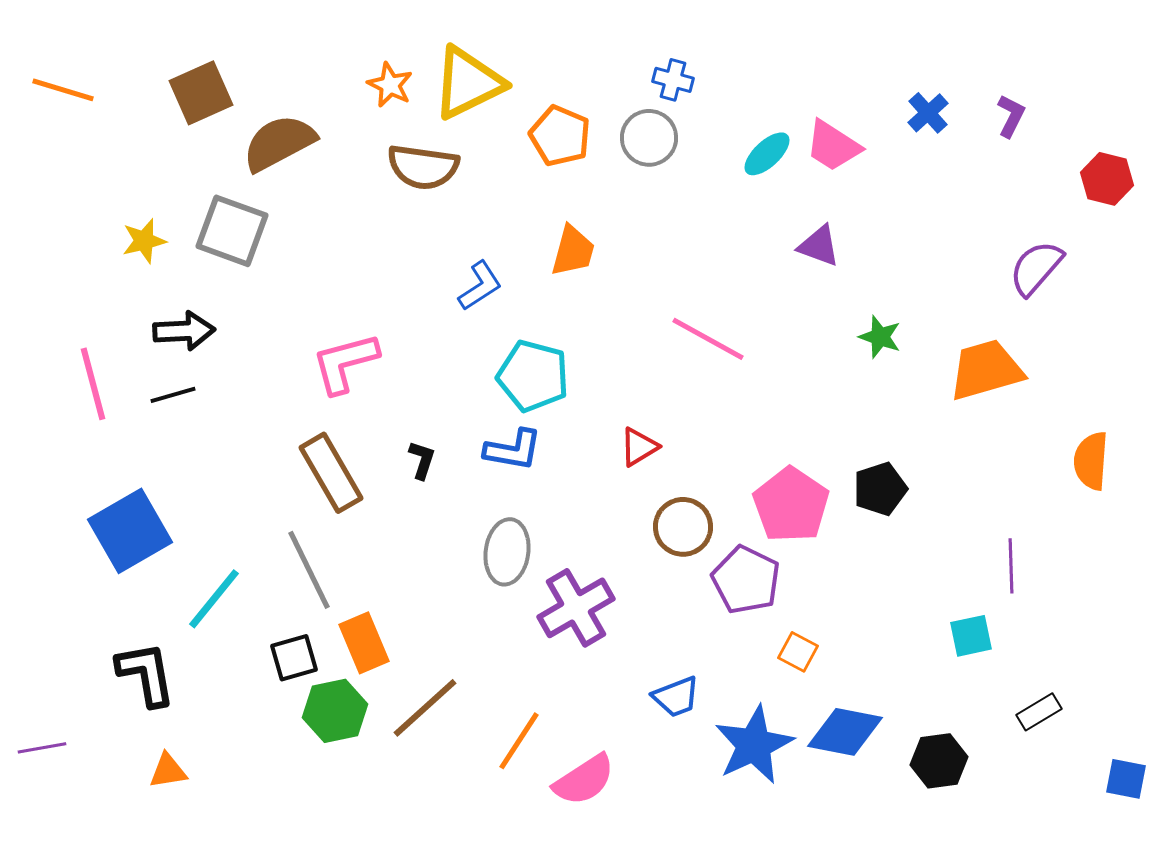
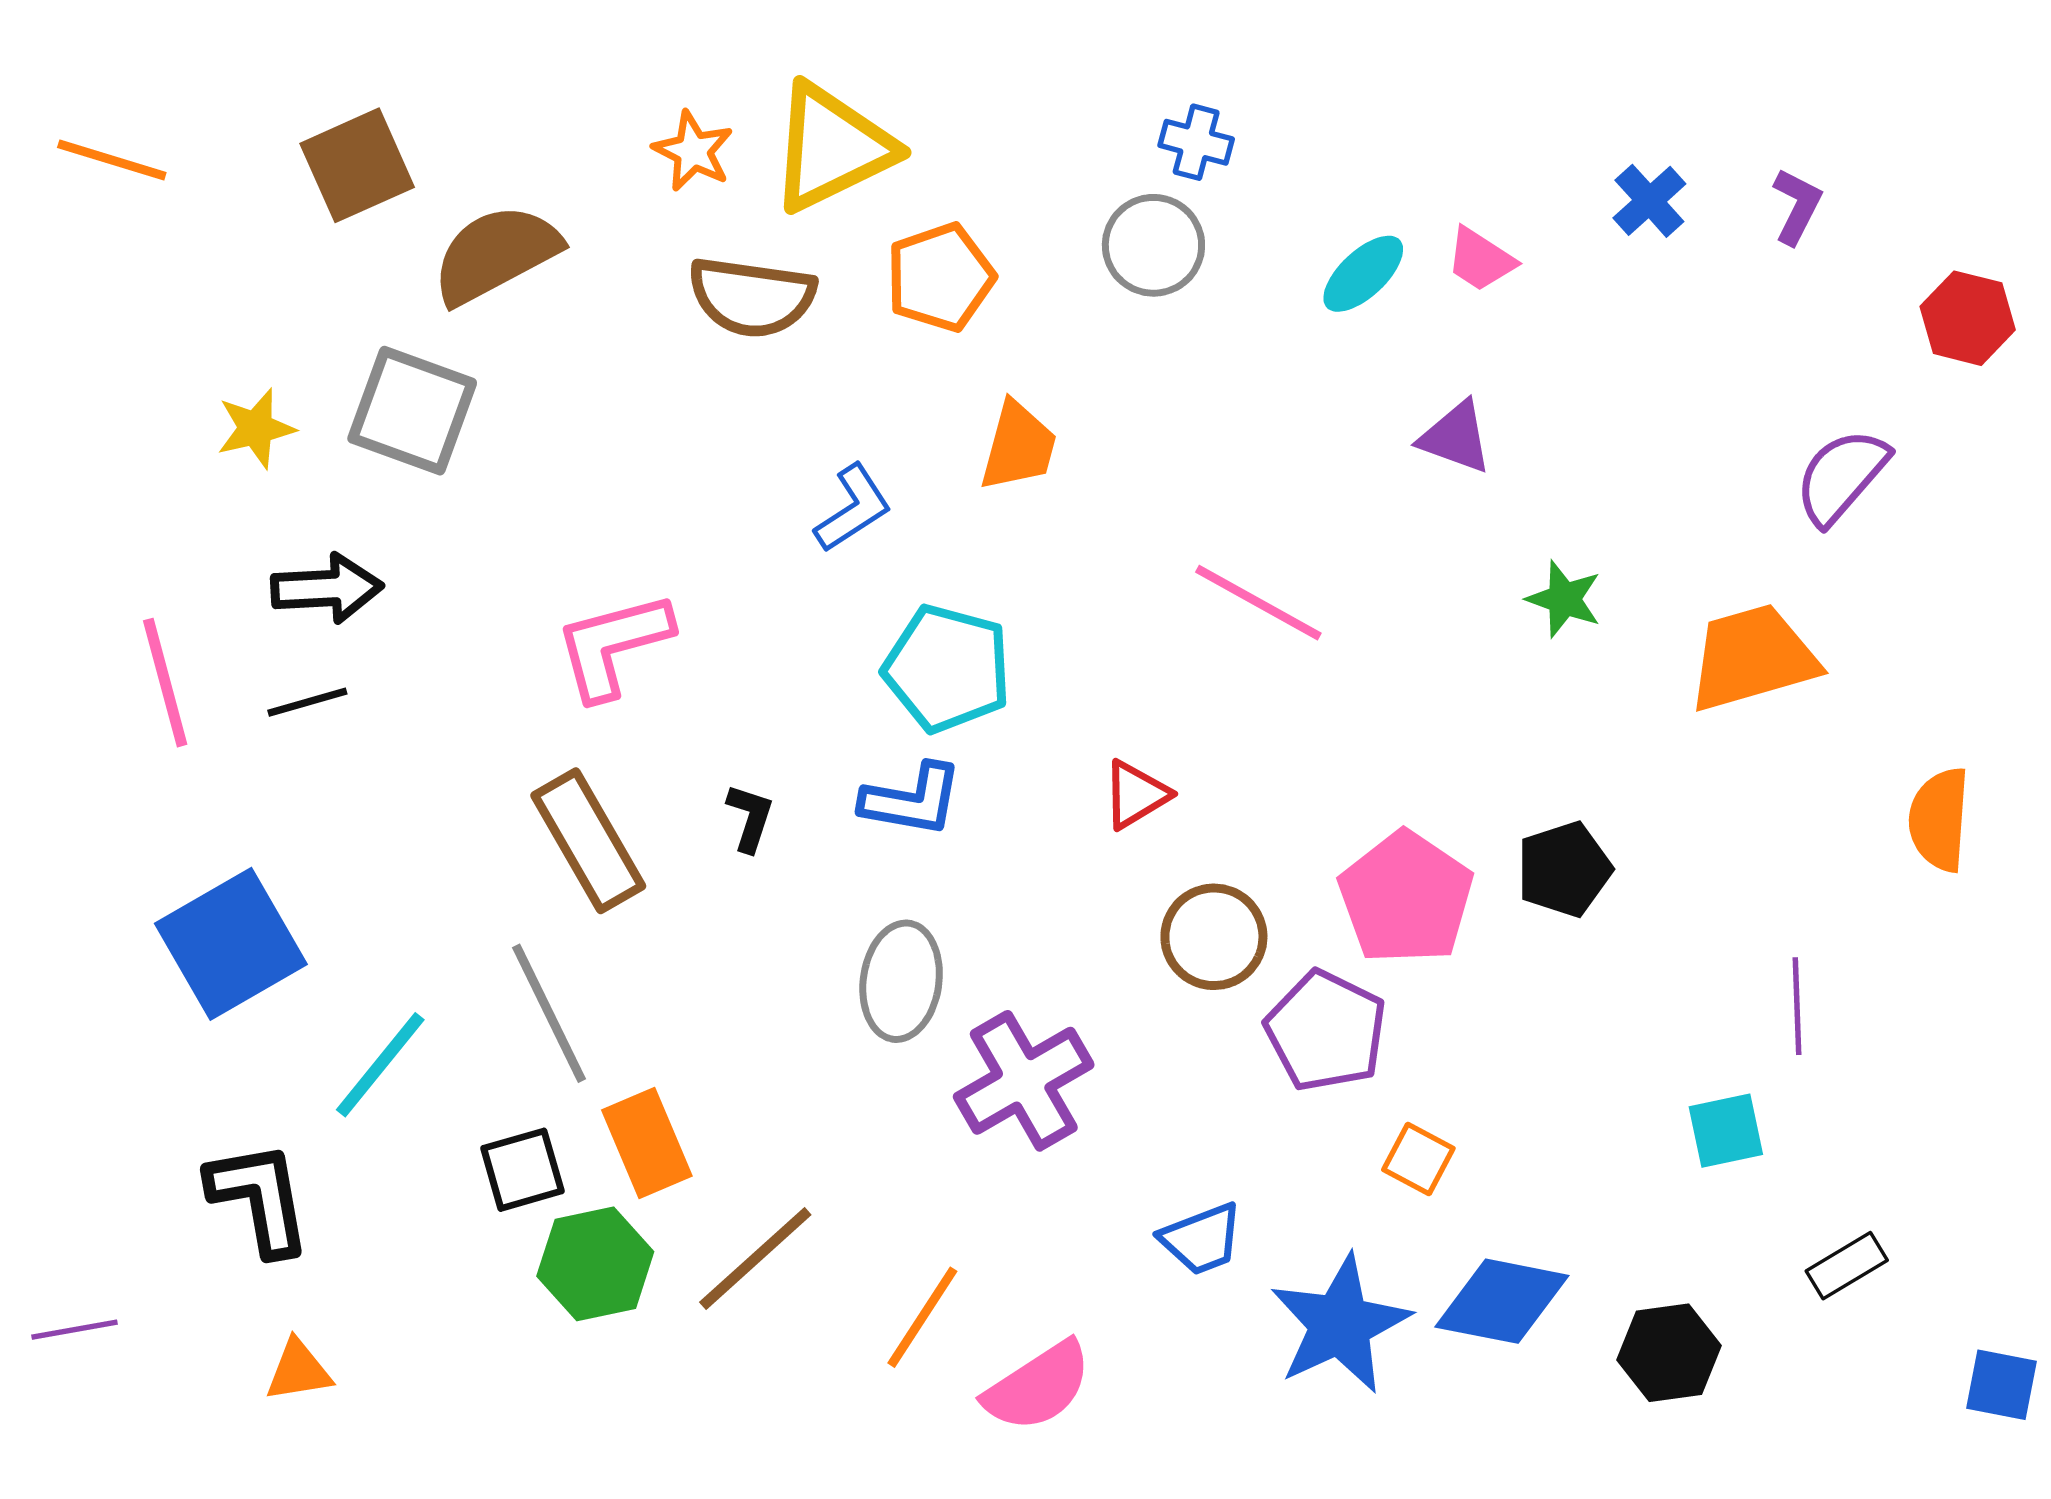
orange pentagon: (560, 136) -> (940, 277), moved, turned 30
pink trapezoid: (833, 146) -> (1481, 260), size x0.7

